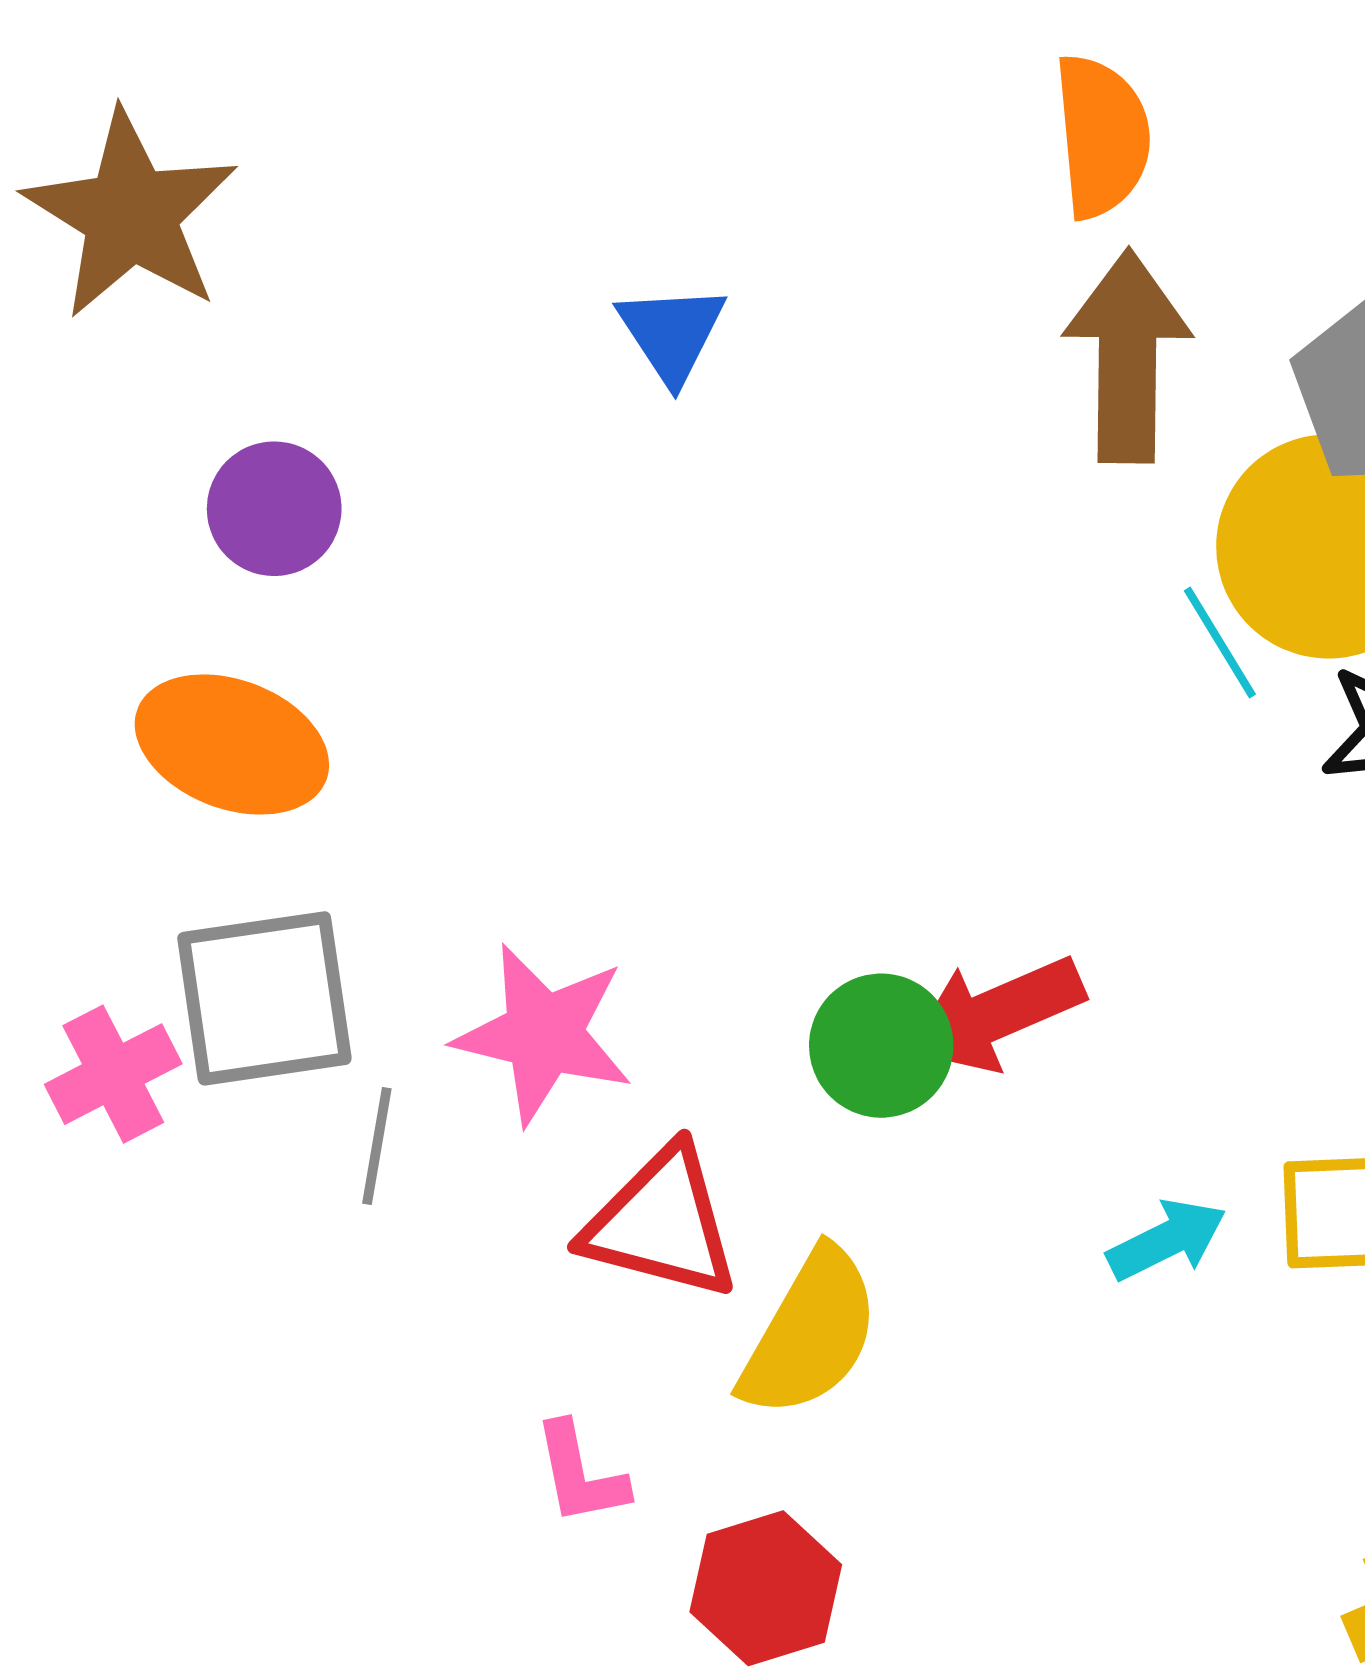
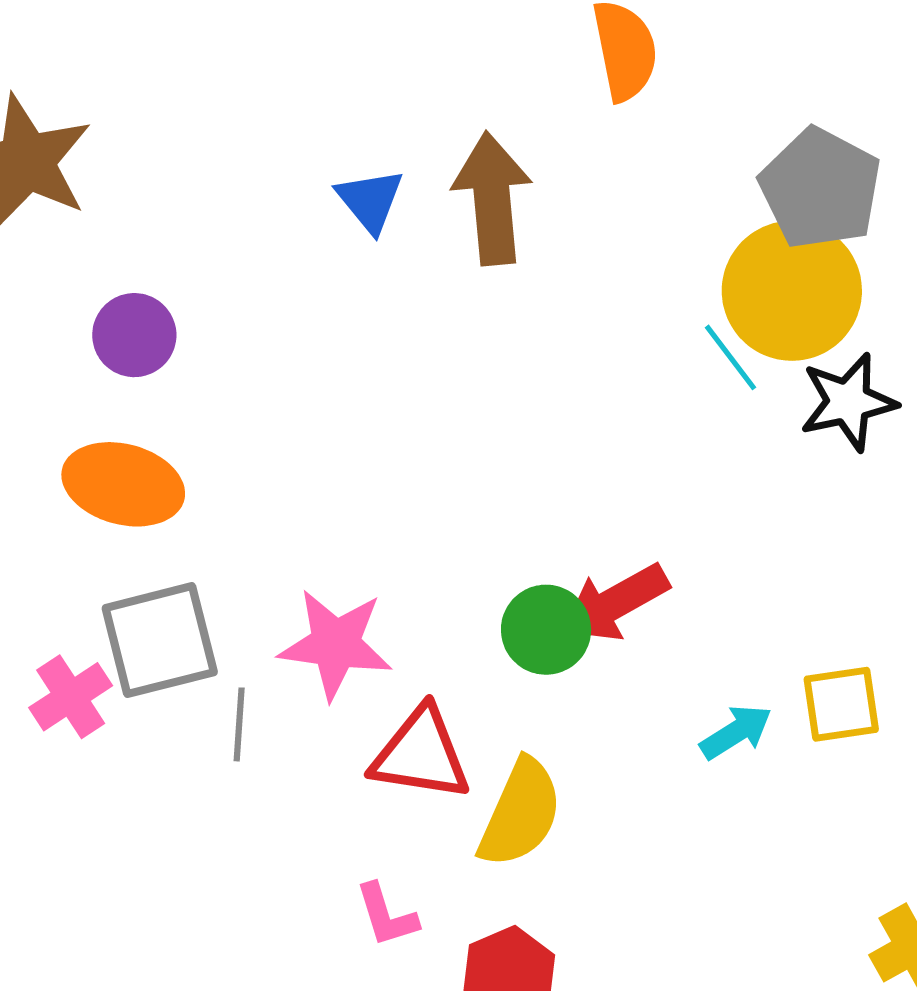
brown arrow: (1127, 356) -> (492, 198), moved

